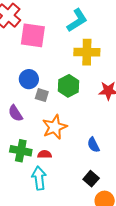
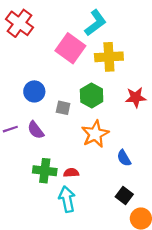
pink square: (33, 35) -> (70, 48), moved, turned 32
blue circle: (29, 79) -> (34, 91), moved
orange star: (55, 127) -> (95, 134), moved

